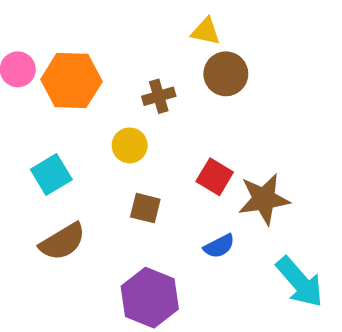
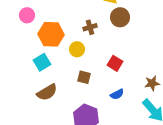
orange hexagon: (71, 81) -> (51, 34), moved
brown star: (264, 199) -> (152, 83), moved, size x0.7

